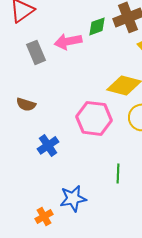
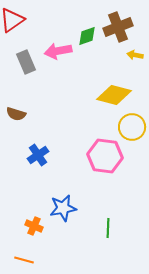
pink hexagon: (94, 118) -> (105, 156), moved
green line: (118, 173) -> (108, 228), moved
orange cross: (44, 216) -> (34, 226), turned -36

